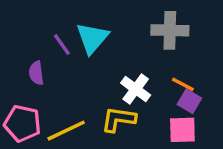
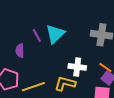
white cross: (136, 89) -> (77, 67), turned -36

